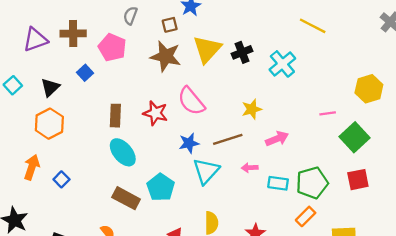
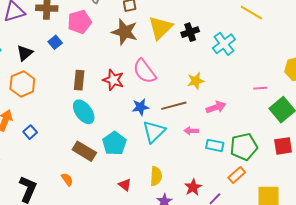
pink pentagon: (112, 47) -> (79, 22), turned 30

